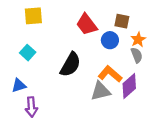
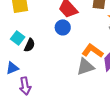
blue circle: (110, 40) -> (63, 27), moved
black semicircle: (70, 65) -> (30, 45), moved, size x0.6

